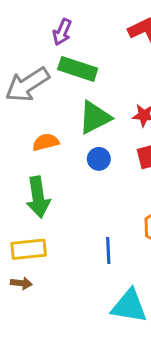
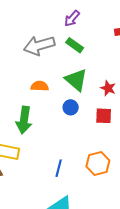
green rectangle: (78, 69) -> (75, 45), size x0.7
green triangle: (95, 117) -> (76, 80), turned 50

